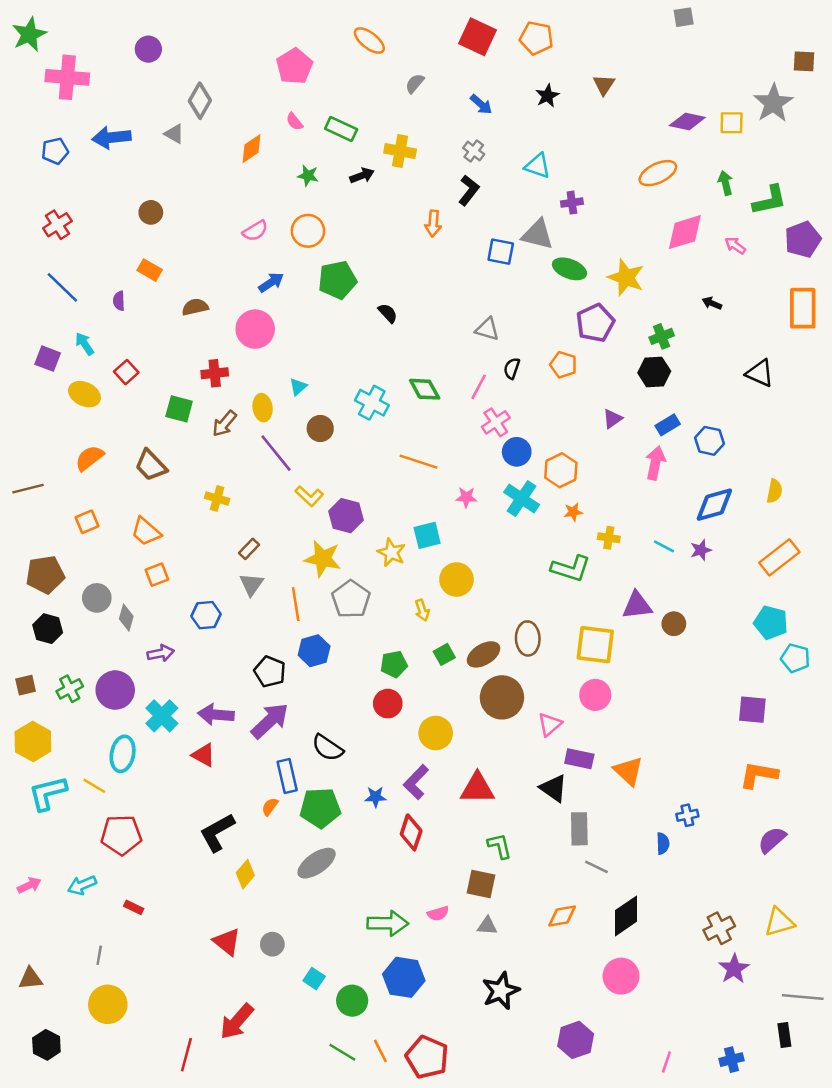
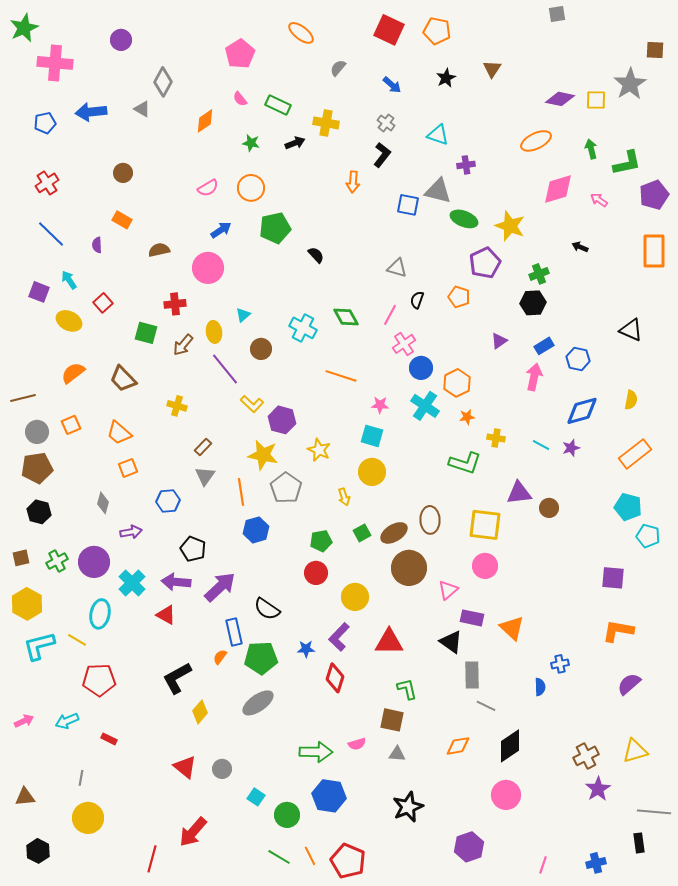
black triangle: (760, 373) -> (631, 330), moved
cyan square: (427, 535) -> (372, 436), moved, turned 30
gray circle: (97, 598) -> (37, 432), moved
black pentagon: (270, 672) -> (193, 549), moved

